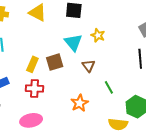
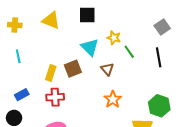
green line: (109, 87) -> (129, 52), moved
orange star: (80, 103) -> (113, 99), moved

